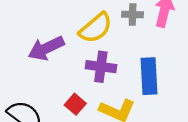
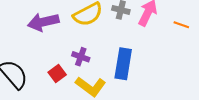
purple cross: (101, 67) -> (81, 57), moved, size x0.7

